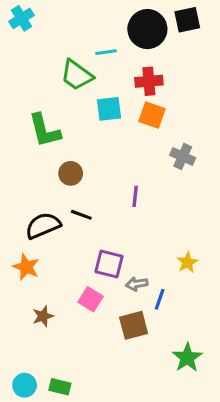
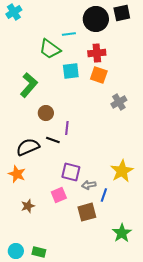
green L-shape: (45, 130) -> (29, 85), turned -125
gray cross: (183, 156) -> (119, 102), turned 35
purple line: (135, 196) -> (67, 128), moved
yellow star: (187, 262) -> (122, 171), size x1.6
pink square: (91, 299) -> (59, 195), turned 35

